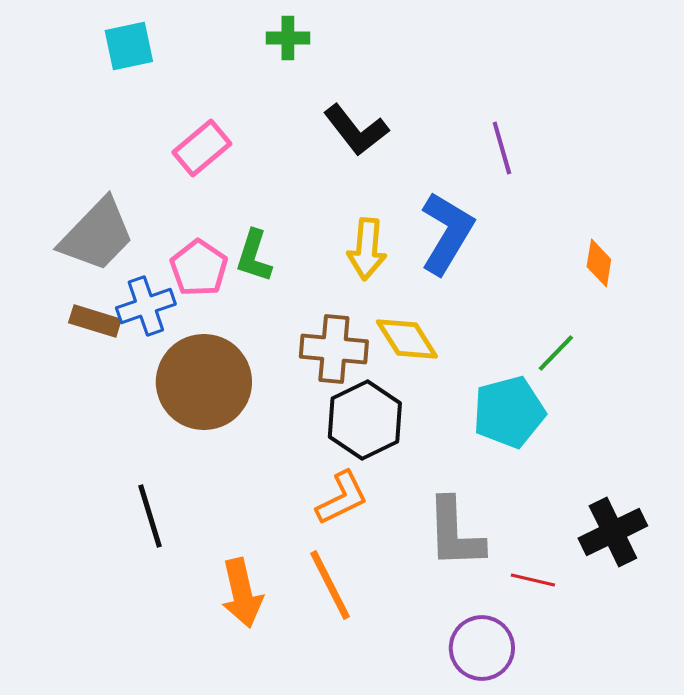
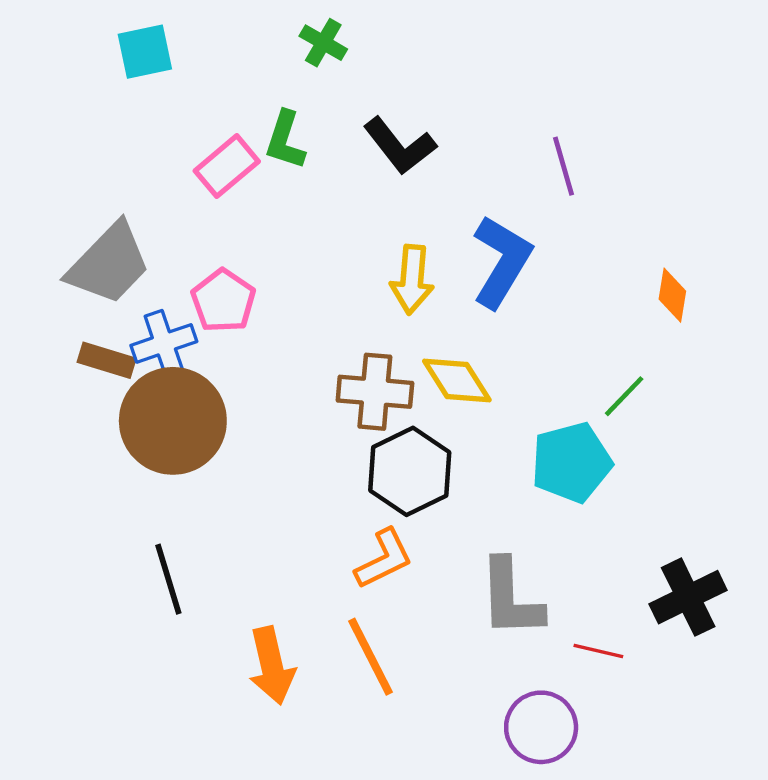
green cross: (288, 38) -> (323, 43), turned 30
green L-shape: (254, 256) -> (285, 140), moved
brown circle: (204, 382) -> (173, 421), moved

